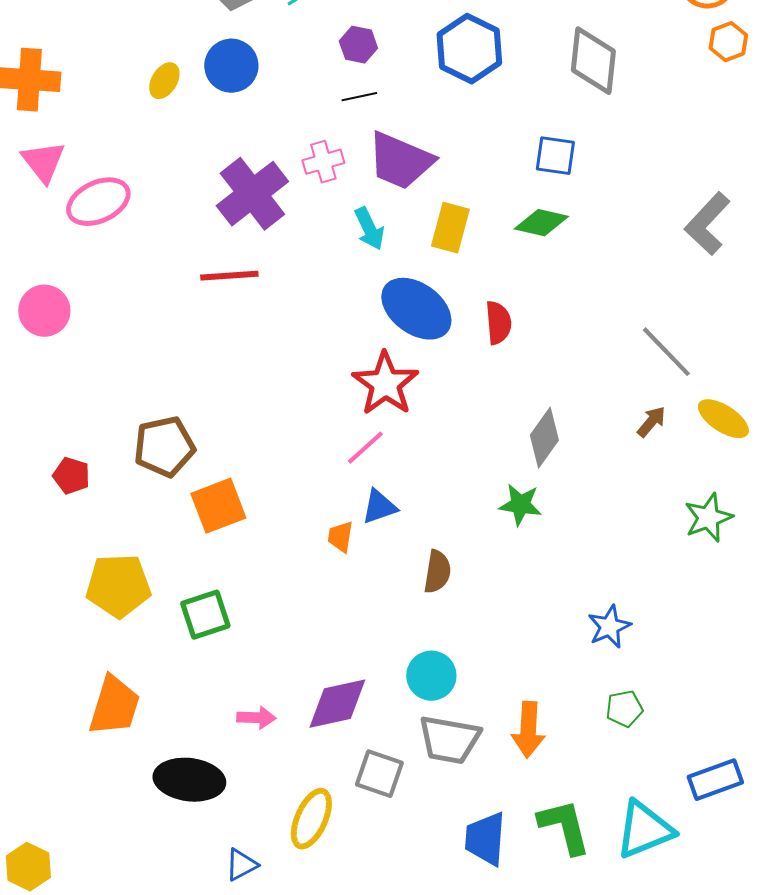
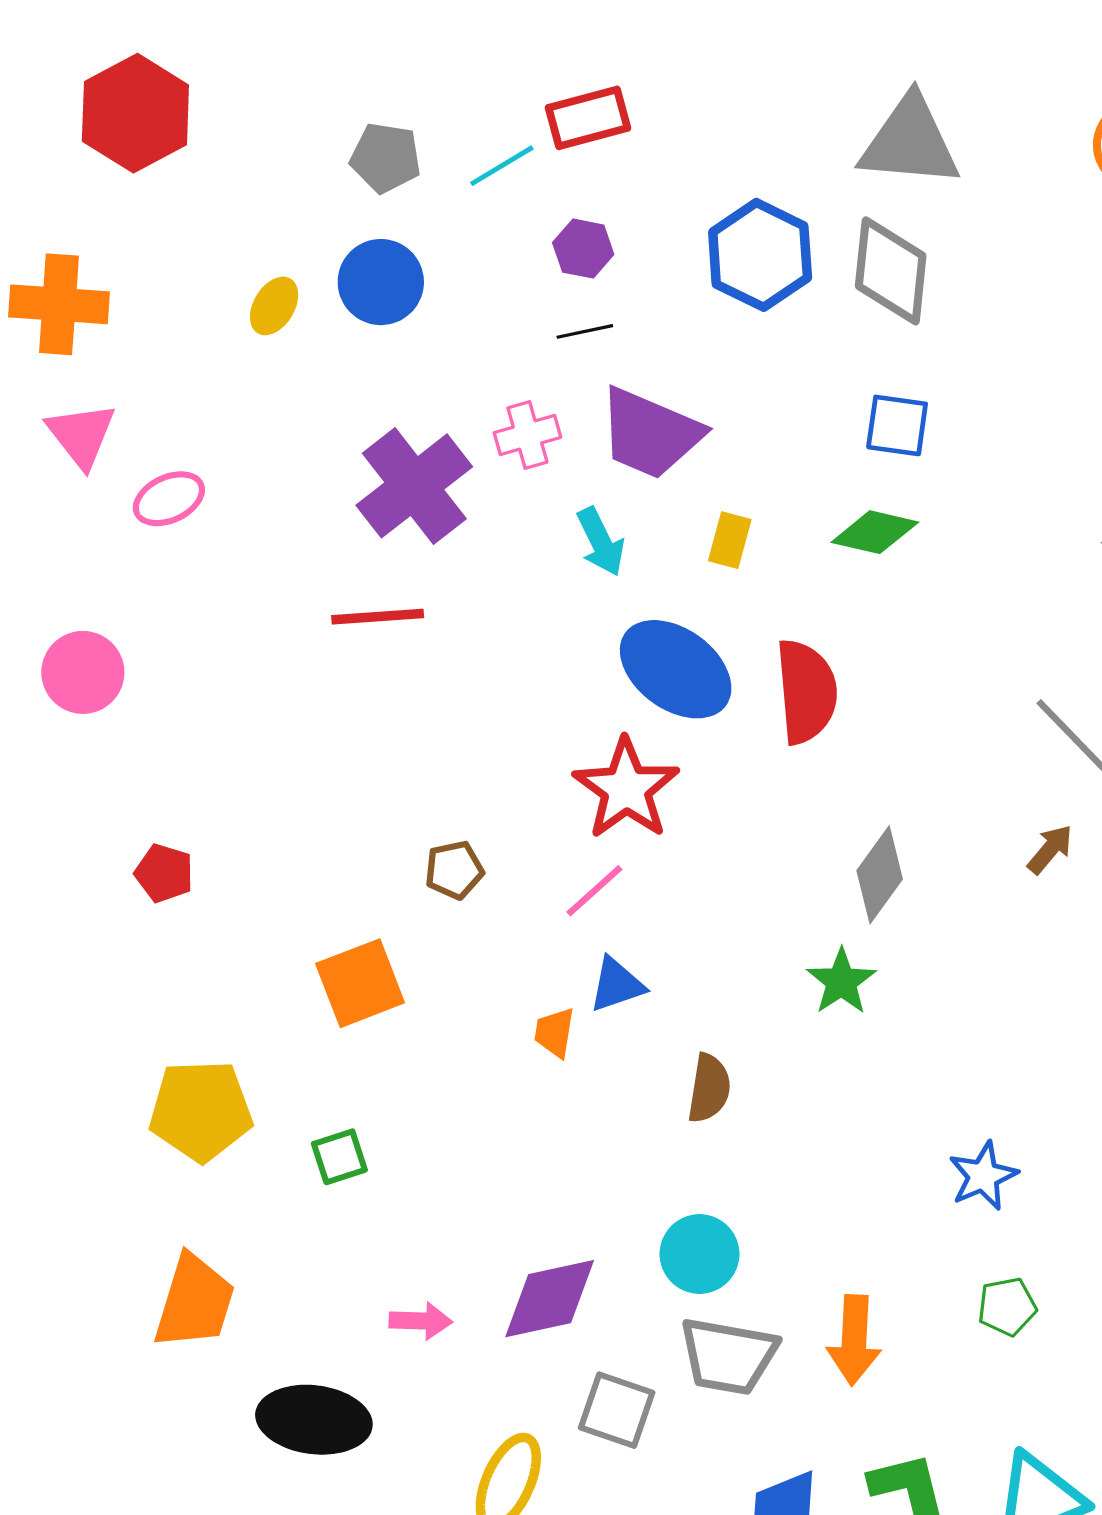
gray diamond: (593, 61) -> (891, 271), moved
pink ellipse: (98, 202) -> (169, 499), size x0.7
yellow rectangle: (450, 228) -> (730, 540), size x0.7
red semicircle: (498, 323) -> (806, 692), size x1.5
brown pentagon: (164, 447) -> (454, 870), moved, size x0.6
red pentagon: (71, 476) -> (164, 873), moved
green star: (520, 505) -> (841, 982), turned 30
green square: (205, 615) -> (339, 1157), size x0.7

